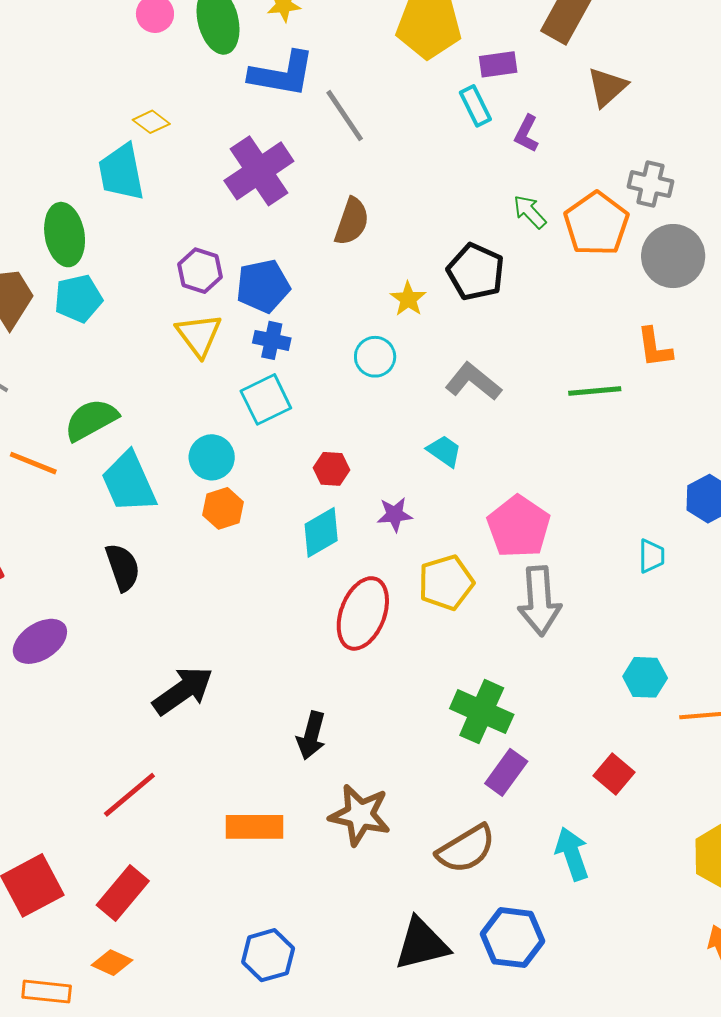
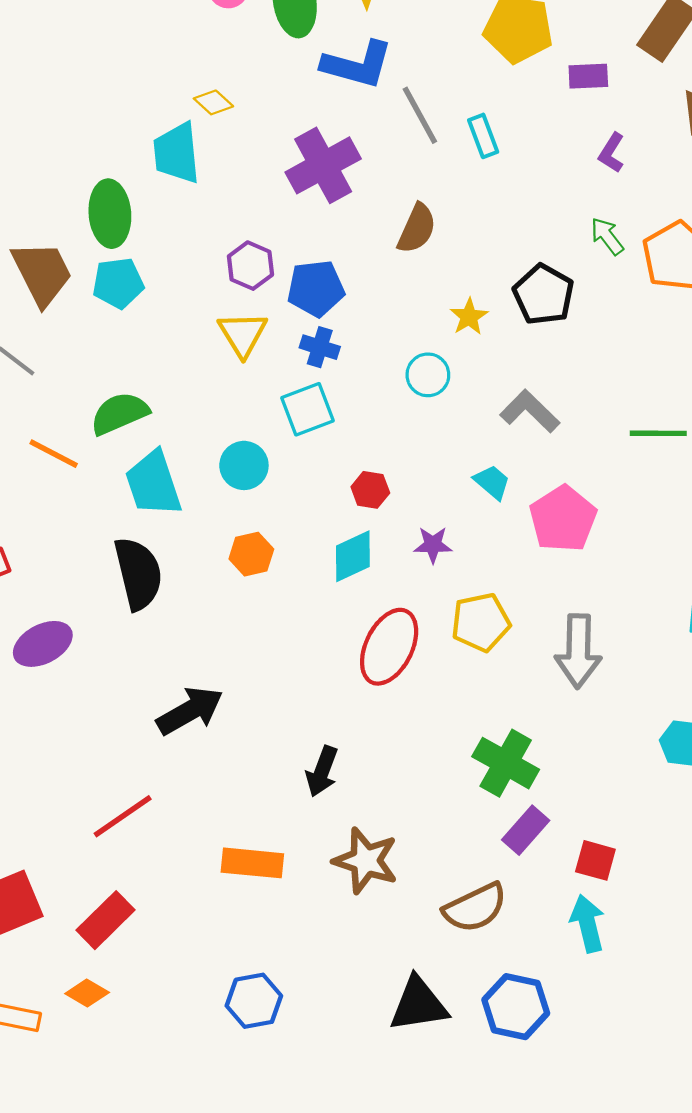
cyan rectangle: (475, 106) -> (483, 136), moved
orange hexagon: (223, 508) -> (251, 554), moved
pink pentagon: (519, 527) -> (563, 519), moved
black semicircle: (123, 567) -> (138, 573), size x1.4
red square: (614, 774) -> (595, 860), moved, turned -30

